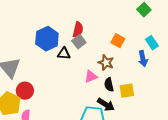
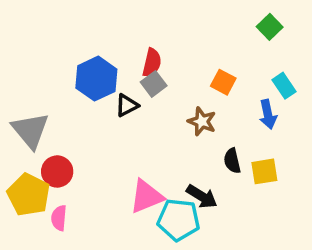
black triangle: (64, 54) -> (127, 105), turned -32
pink triangle: (91, 77) -> (146, 196), moved, size x1.5
black semicircle: (109, 85) -> (232, 161), moved
yellow square: (127, 91) -> (264, 171), moved

